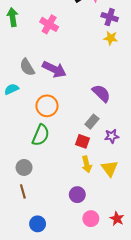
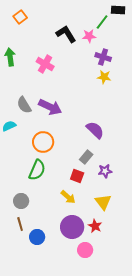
yellow arrow: (87, 164) -> (68, 197), moved, turned -35
purple circle: (77, 195) -> (72, 227), size x1.5
red star: (117, 219) -> (95, 226), moved
blue circle: (38, 224) -> (37, 237), moved

